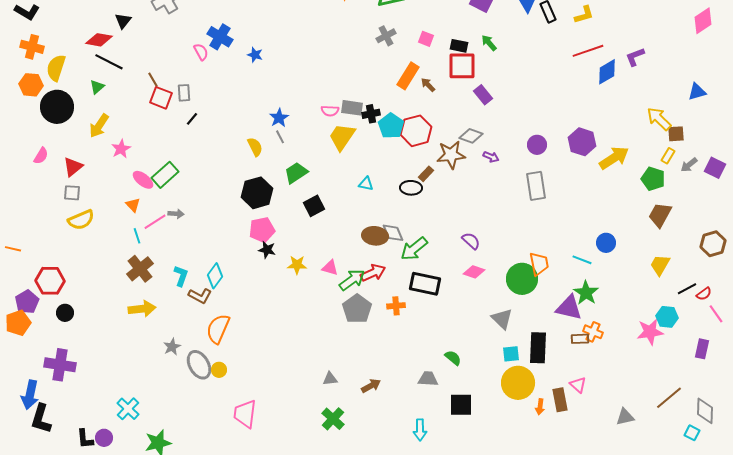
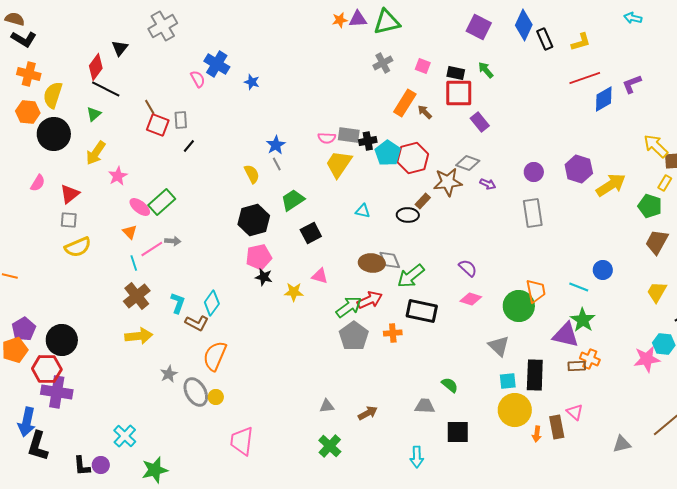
red diamond: (99, 40) -> (96, 67), turned -64
pink triangle: (330, 268) -> (320, 276), moved
red hexagon: (50, 281) -> (47, 369), moved
black circle: (65, 313) -> (62, 340), size x1.8

